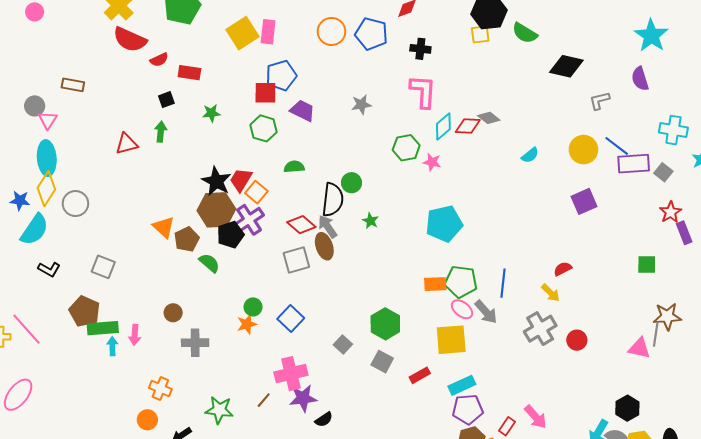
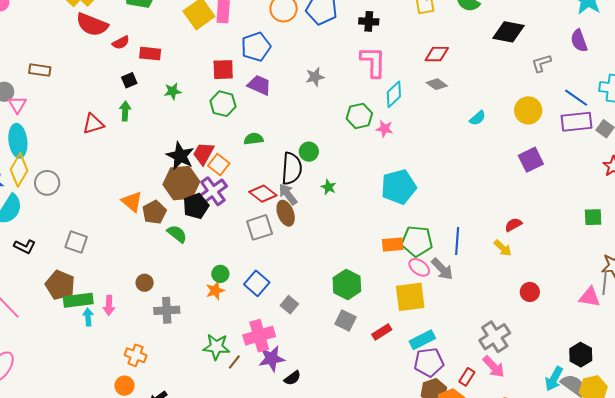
blue pentagon: (281, 75) -> (256, 47), moved
red diamond: (468, 126) -> (437, 54), moved
blue line: (617, 146) -> (576, 98), moved
gray cross: (540, 329) -> (495, 337), moved
gray square: (343, 344) -> (289, 305), moved
green star: (219, 410) -> (216, 347), moved

